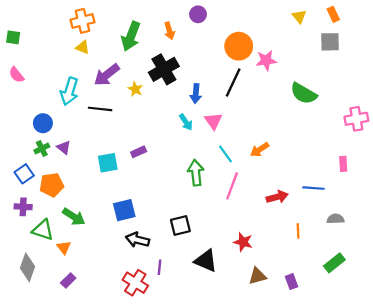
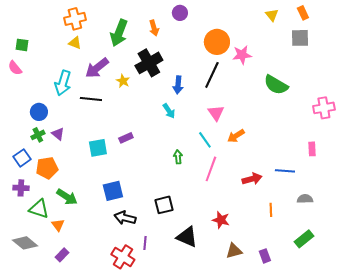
green square: (13, 37) -> (22, 45), moved
pink triangle: (213, 121) -> (216, 113), moved
green arrow: (196, 173) -> (178, 157), size x0.6
gray diamond: (27, 267) -> (25, 243), turned -70

